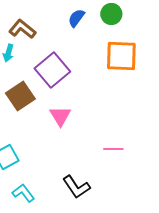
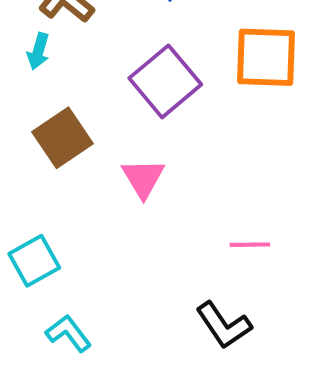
purple square: (52, 70) -> (165, 81), moved
black L-shape: (76, 187) -> (224, 325), moved

